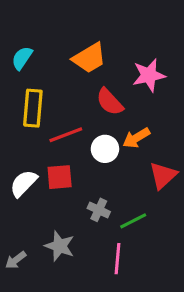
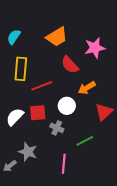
white circle: (105, 149) -> (67, 106), moved
gray cross: (99, 210) -> (57, 128), moved
gray star: (60, 246) -> (28, 152), moved
pink line: (118, 259) -> (64, 164), moved

